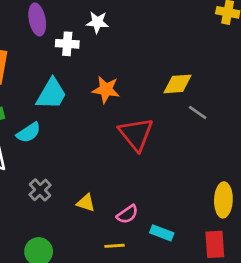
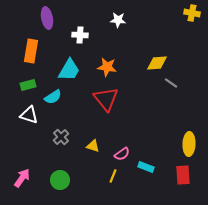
purple ellipse: (37, 19) -> (47, 18), moved
white star: (97, 22) -> (118, 20), moved
red triangle: (136, 134) -> (106, 99), moved
yellow line: (115, 246) -> (113, 176), turned -64

